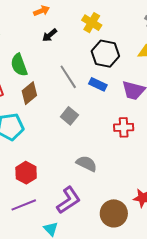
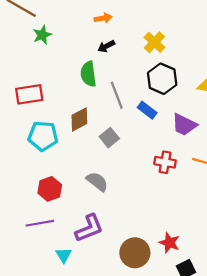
green semicircle: (19, 65) -> (88, 74), moved
brown diamond: (29, 93) -> (79, 119), moved
gray semicircle: (87, 164) -> (97, 182), moved

